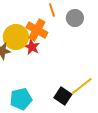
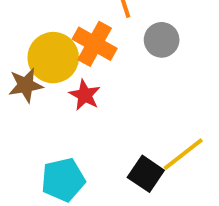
gray circle: (75, 18) -> (162, 40), moved
red star: (32, 47) -> (85, 95), moved

